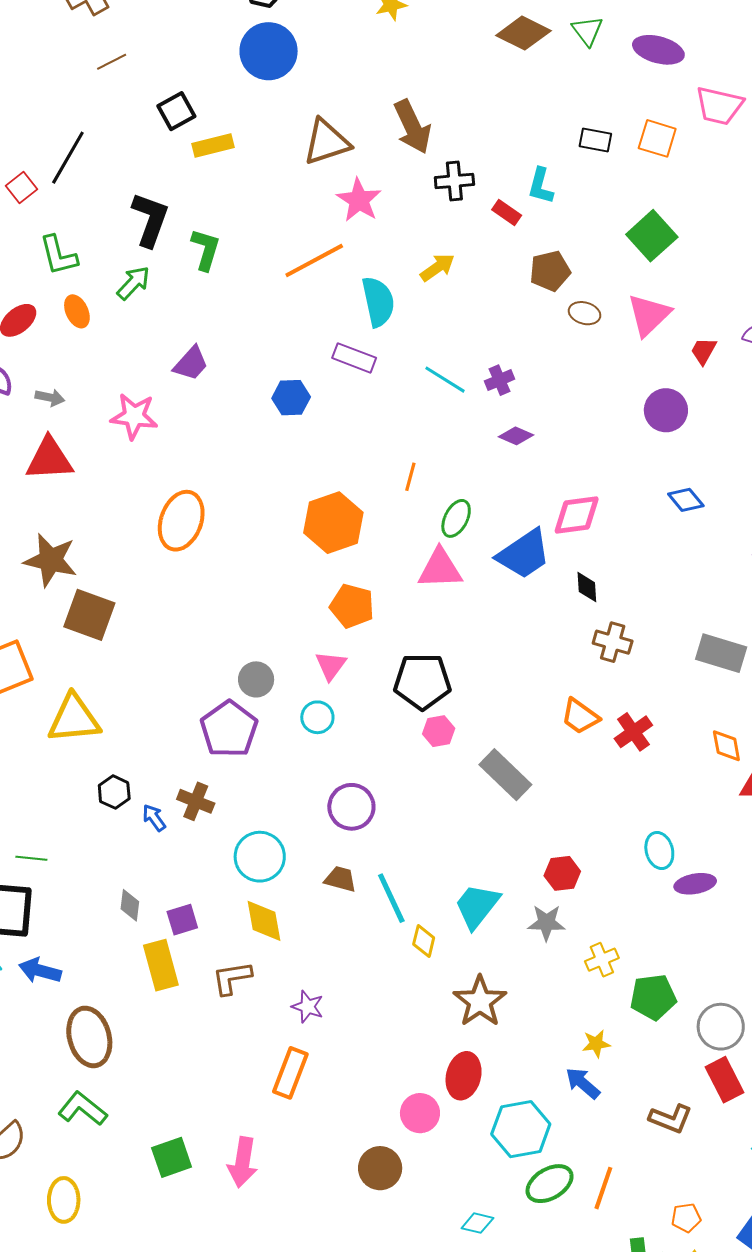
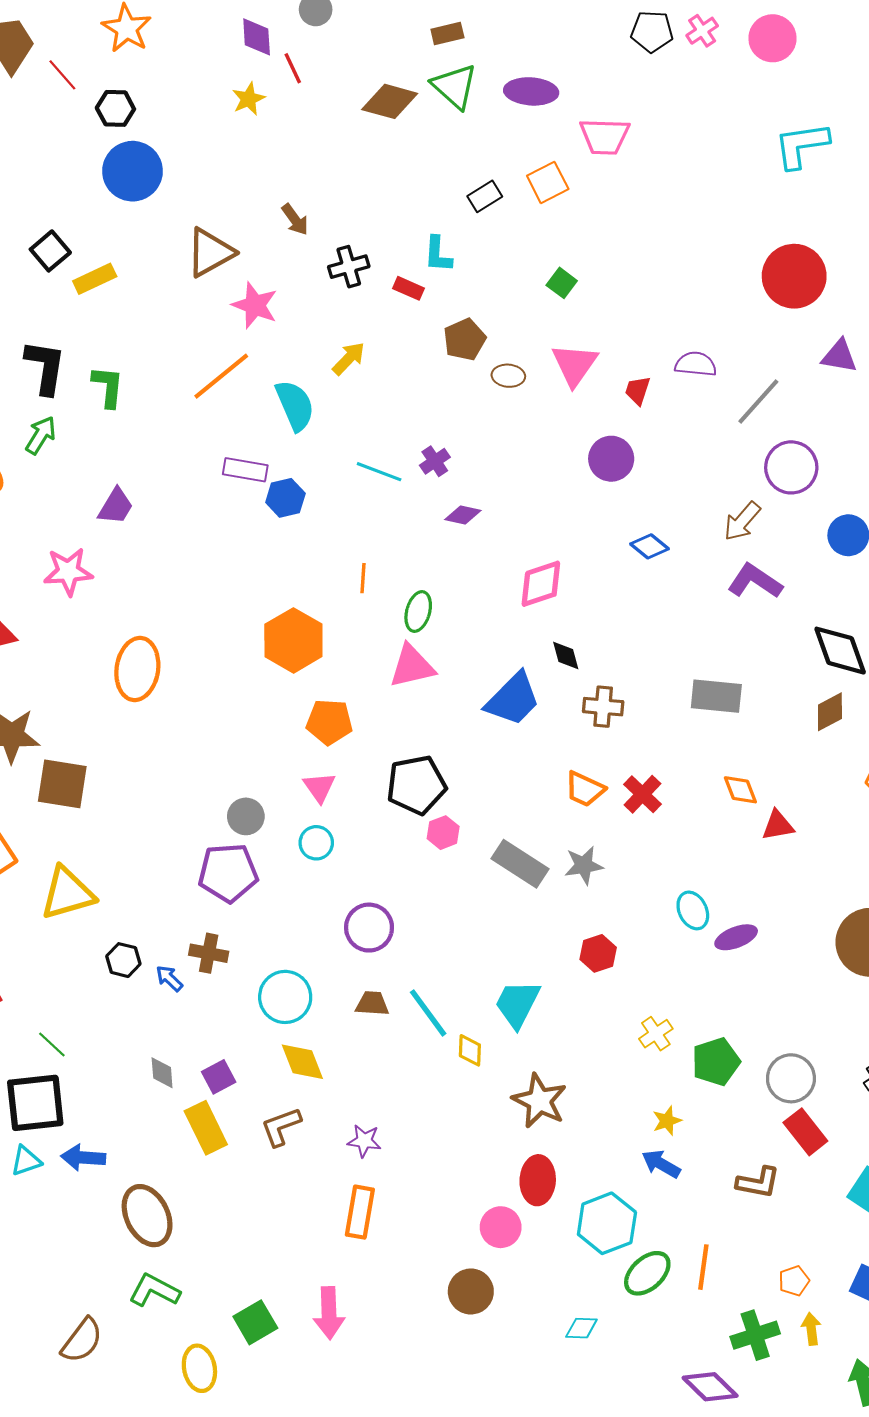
green triangle: (587, 31) -> (455, 86), size x1.4
brown arrow: (412, 127) -> (295, 220), size x0.6
orange square: (657, 138) -> (548, 182), turned -33
black rectangle: (595, 140) -> (485, 196), turned -32
green square: (652, 236) -> (562, 283), size x0.6
purple rectangle: (354, 358) -> (245, 470), moved
blue hexagon: (291, 398) -> (285, 498), moved
blue trapezoid: (524, 554) -> (513, 699), moved
purple pentagon: (229, 729) -> (228, 873), turned -30
green line: (31, 858) -> (52, 1044), turned 48
gray star: (546, 923) -> (584, 865), moved
yellow ellipse: (64, 1200) -> (199, 1368), moved

